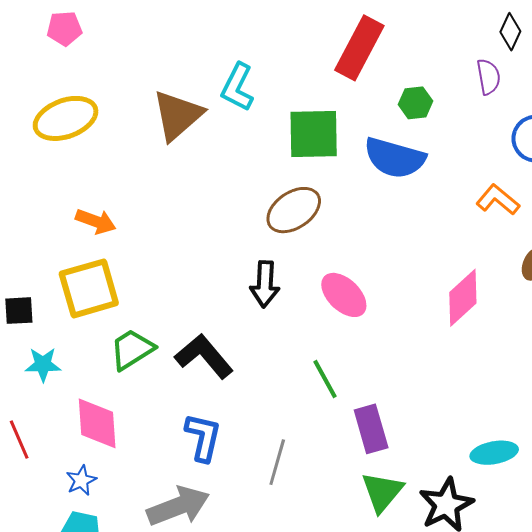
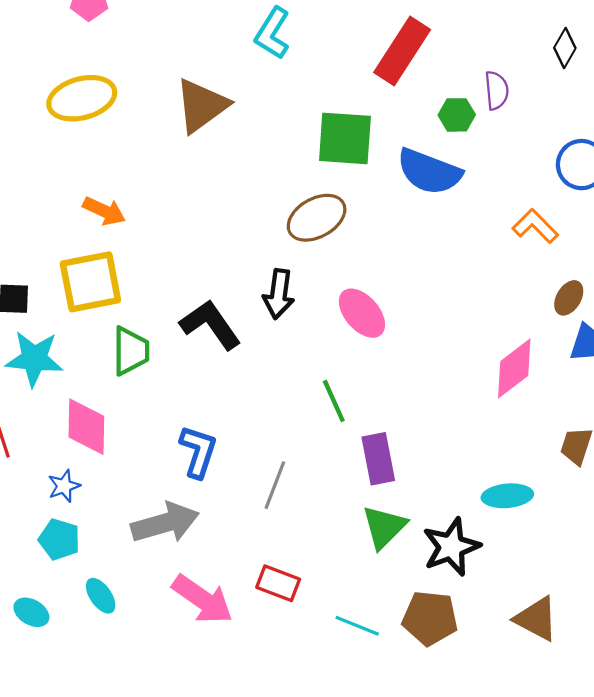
purple semicircle: (488, 77) -> (497, 90), moved
cyan L-shape: (237, 87) -> (272, 33), moved
pink diamond: (463, 298) -> (514, 368), moved
green trapezoid: (132, 349) -> (131, 351), turned 117
black L-shape: (204, 356) -> (210, 325), moved
cyan star: (43, 364) -> (34, 359), size x1.5

